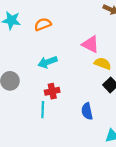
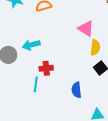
cyan arrow: (48, 62) -> (31, 45), moved
yellow semicircle: (103, 64) -> (95, 47), turned 70

